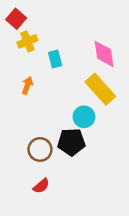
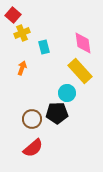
red semicircle: (41, 186) -> (33, 148), size x1.5

